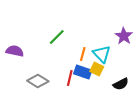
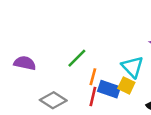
green line: (57, 37) -> (77, 58), moved
orange line: (83, 54) -> (93, 77), moved

